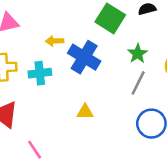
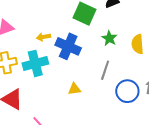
cyan cross: (40, 73) -> (35, 63), size x1.4
gray line: (138, 83) -> (105, 70), moved

